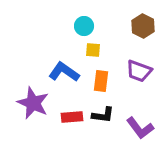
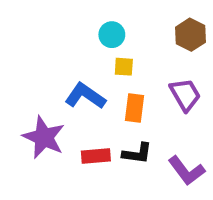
purple trapezoid: (139, 71) -> (185, 95), turned -140

